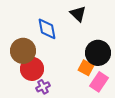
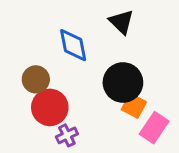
brown circle: (23, 51) -> (36, 79), size x0.7
black circle: (98, 53) -> (123, 82), moved

